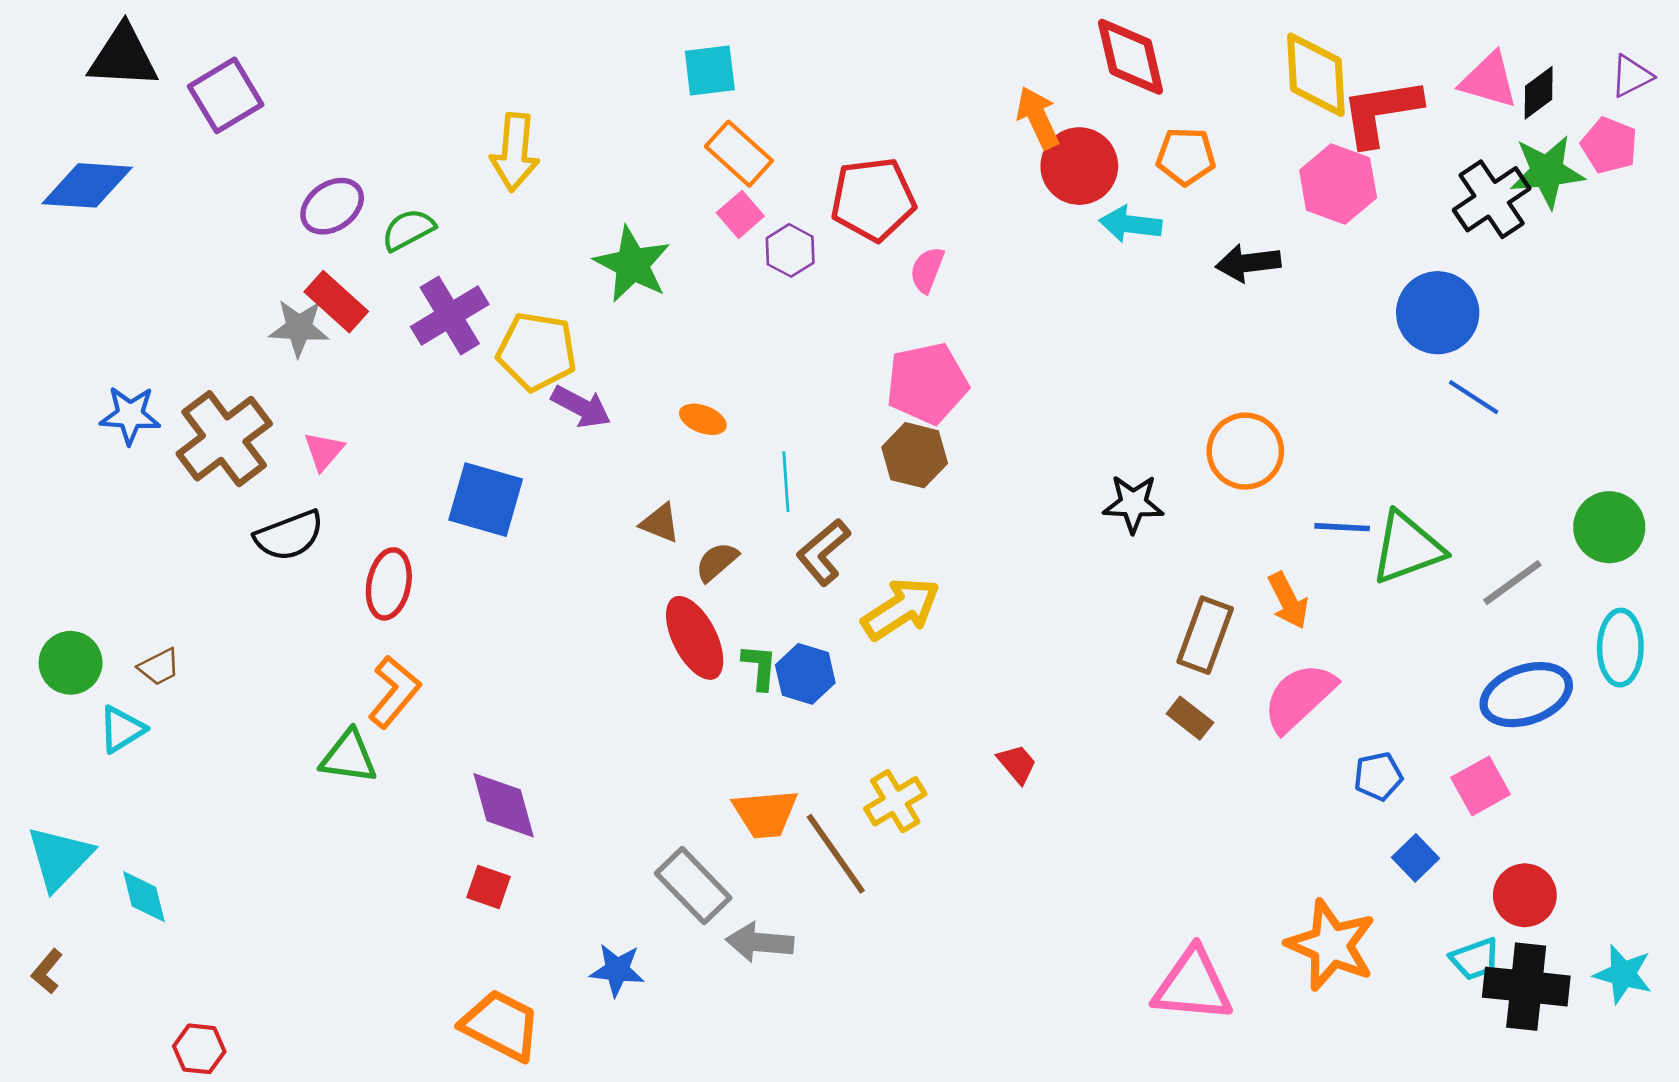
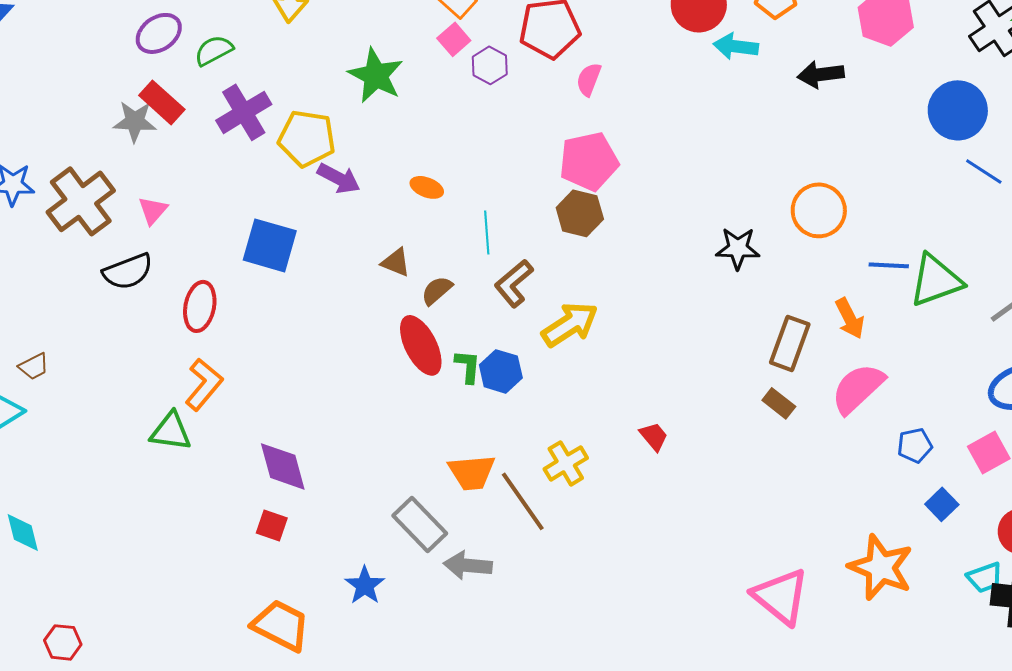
blue star: (617, 970) -> (365, 585), turned 30
pink triangle: (1193, 985) -> (781, 596), turned 34

